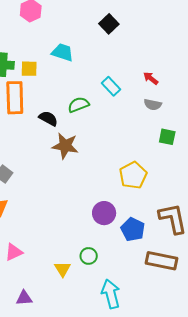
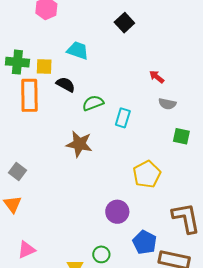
red arrow: (151, 78) -> (157, 77), moved
cyan rectangle: (111, 86) -> (123, 118), moved, turned 60
black semicircle: (48, 118) -> (66, 85), moved
blue pentagon: (133, 229) -> (145, 242), moved

